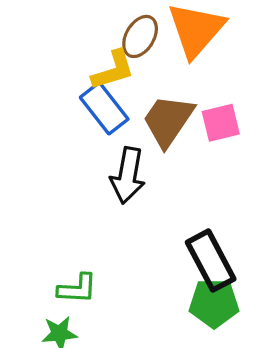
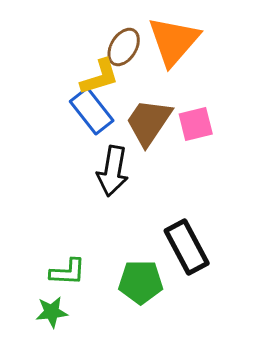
green pentagon: (214, 303) -> (141, 282), moved

